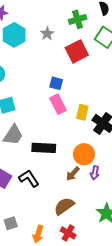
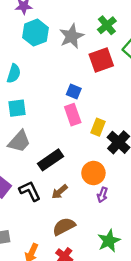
green cross: (78, 19) -> (107, 25), turned -30
gray star: (47, 34) -> (72, 36), size x1.6
black rectangle: (44, 148) -> (51, 160), turned -45
brown arrow: (73, 174) -> (60, 192), moved

